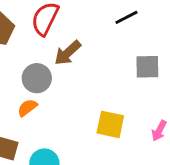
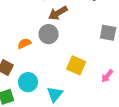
gray circle: (37, 78) -> (49, 34), moved

